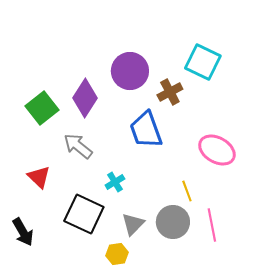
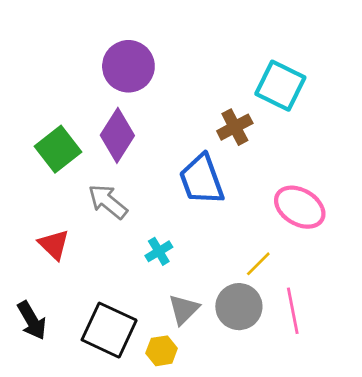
purple circle: (130, 71) -> (128, 66), moved
yellow line: (187, 191) -> (258, 264), turned 65
black square: (84, 214) -> (109, 330), moved

